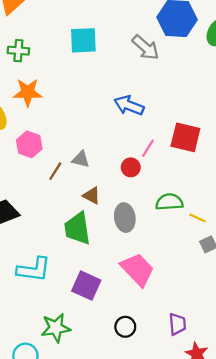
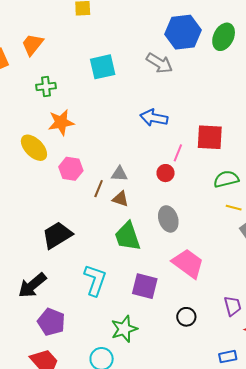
brown triangle: (92, 196) -> (120, 199), moved
green semicircle: (169, 202) -> (226, 179), moved
cyan L-shape: (34, 269) -> (95, 280), turned -68

